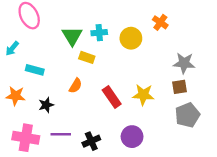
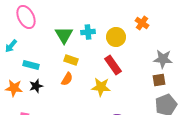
yellow rectangle: (87, 57) -> (71, 60), moved
yellow star: (143, 95) -> (101, 87), moved
red rectangle: (112, 97) -> (113, 65), moved
black star: (46, 105) -> (36, 86), moved

